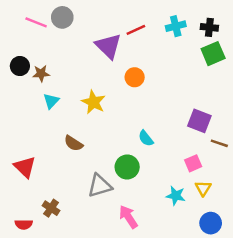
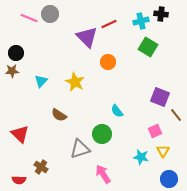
black cross: (209, 27) -> (161, 14), moved
green square: (213, 54) -> (148, 47), moved, turned -36
brown star: (41, 73) -> (12, 71), moved
brown line: (219, 143) -> (176, 115), turned 32

